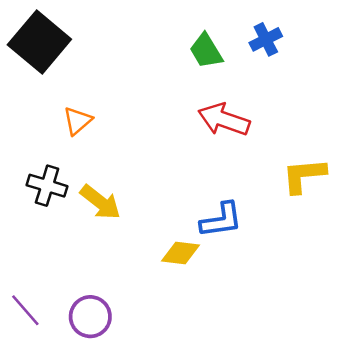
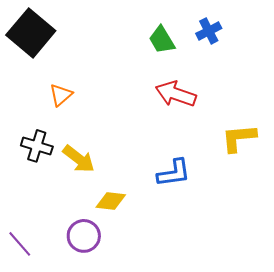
yellow diamond: (181, 253) -> (111, 201), moved
purple circle: (90, 317) -> (84, 236), moved

